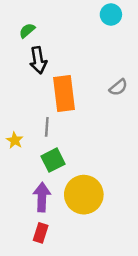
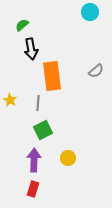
yellow star: (15, 140) -> (10, 100), moved
yellow circle: (84, 195) -> (68, 158), size x0.5

